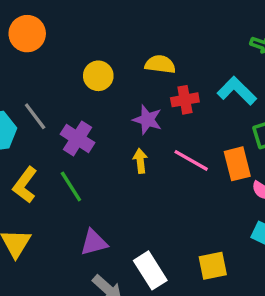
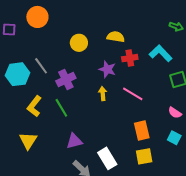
purple cross: (78, 138) -> (66, 80), turned 30
orange rectangle: (237, 164) -> (142, 131), moved

